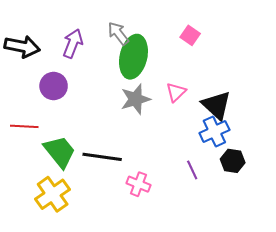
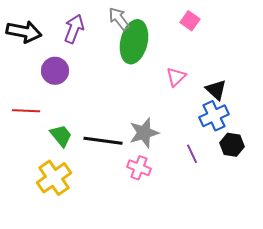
gray star: (136, 99) -> (144, 133), moved
black triangle: (216, 105) -> (216, 90), size x0.7
green trapezoid: (60, 152) -> (61, 136), size x0.7

